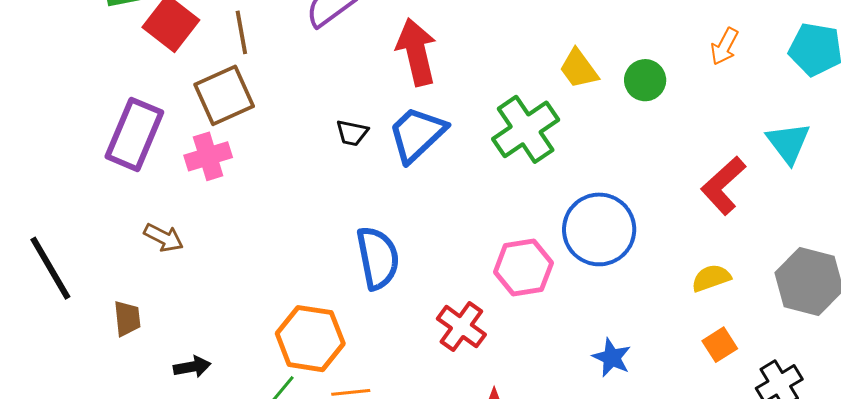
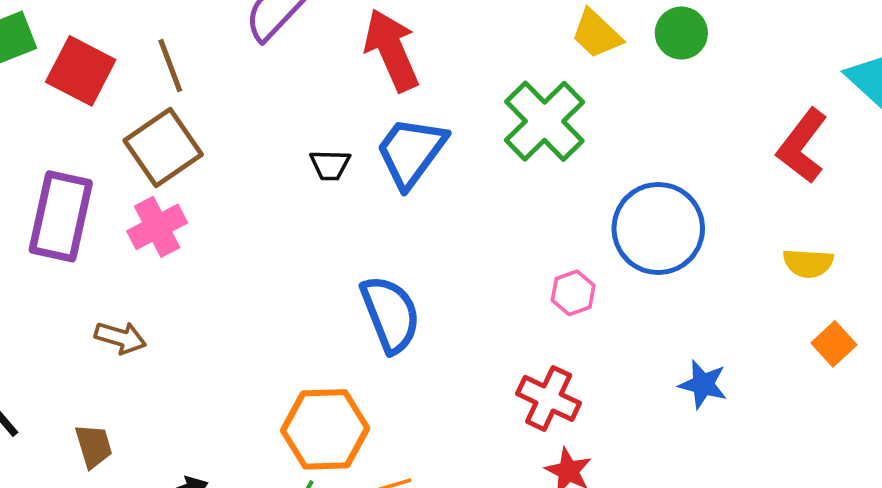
pink hexagon: (523, 268) -> (573, 293), size x0.6
yellow semicircle: (711, 278) -> (808, 263), turned -147
red cross: (461, 327) -> (549, 398), moved

